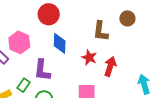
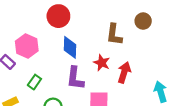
purple L-shape: (42, 70) -> (75, 78), moved
green rectangle: (24, 85) -> (34, 82), moved

